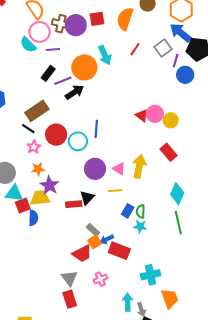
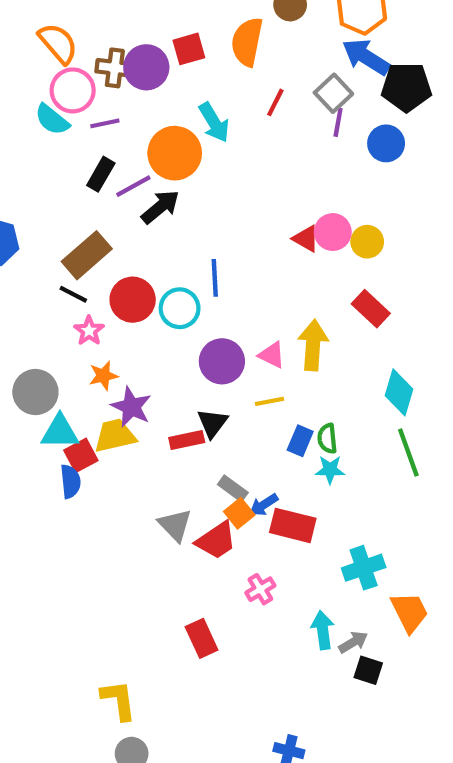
purple line: (176, 61) -> (338, 122), moved
blue semicircle: (33, 218) -> (70, 481), moved
gray triangle: (69, 278) -> (175, 525), moved
gray arrow: (141, 310) -> (353, 642), turned -96

